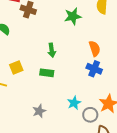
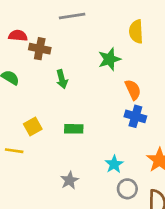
green star: (73, 16) -> (109, 59), moved
green arrow: (52, 50) -> (62, 79), moved
gray circle: (90, 115) -> (127, 189), moved

